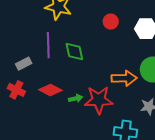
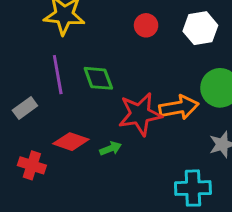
red cross: (16, 90) -> (32, 165), moved
red star: (99, 100) -> (140, 114), moved

